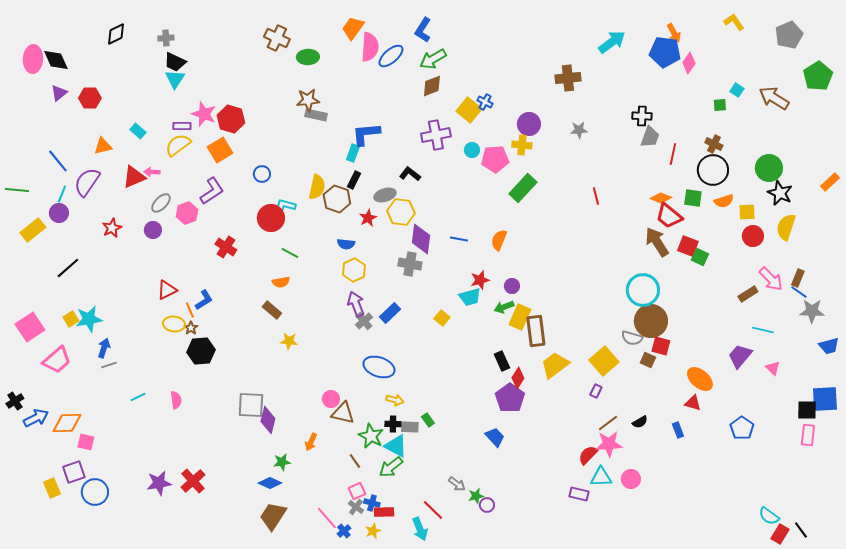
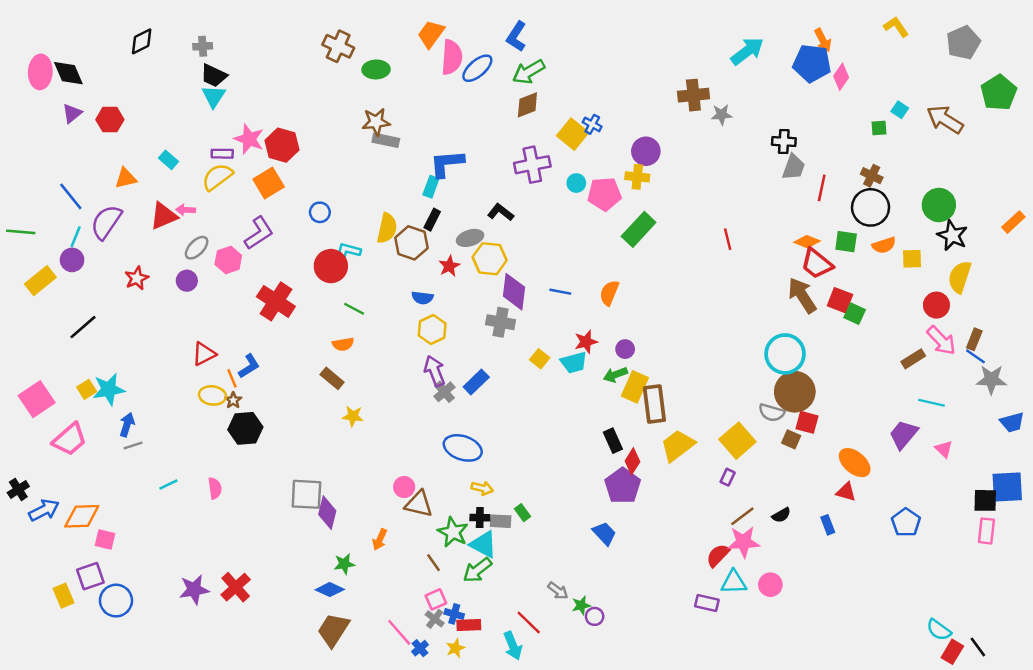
gray star: (579, 130) -> (722, 115), moved
red circle: (753, 236) -> (936, 305), moved
red cross: (226, 247) -> (276, 301), size x1.4
yellow square: (442, 318) -> (540, 359), moved

